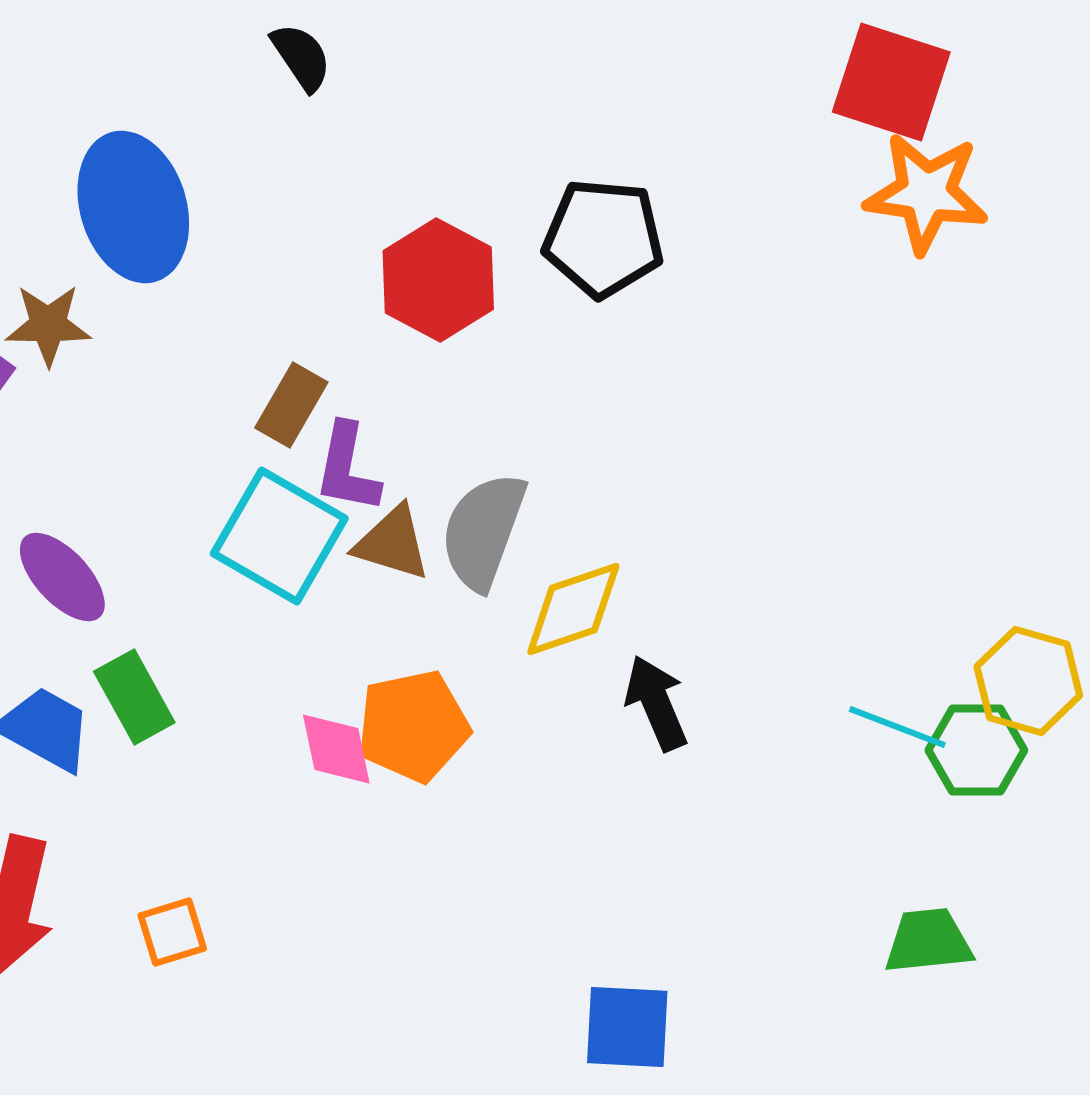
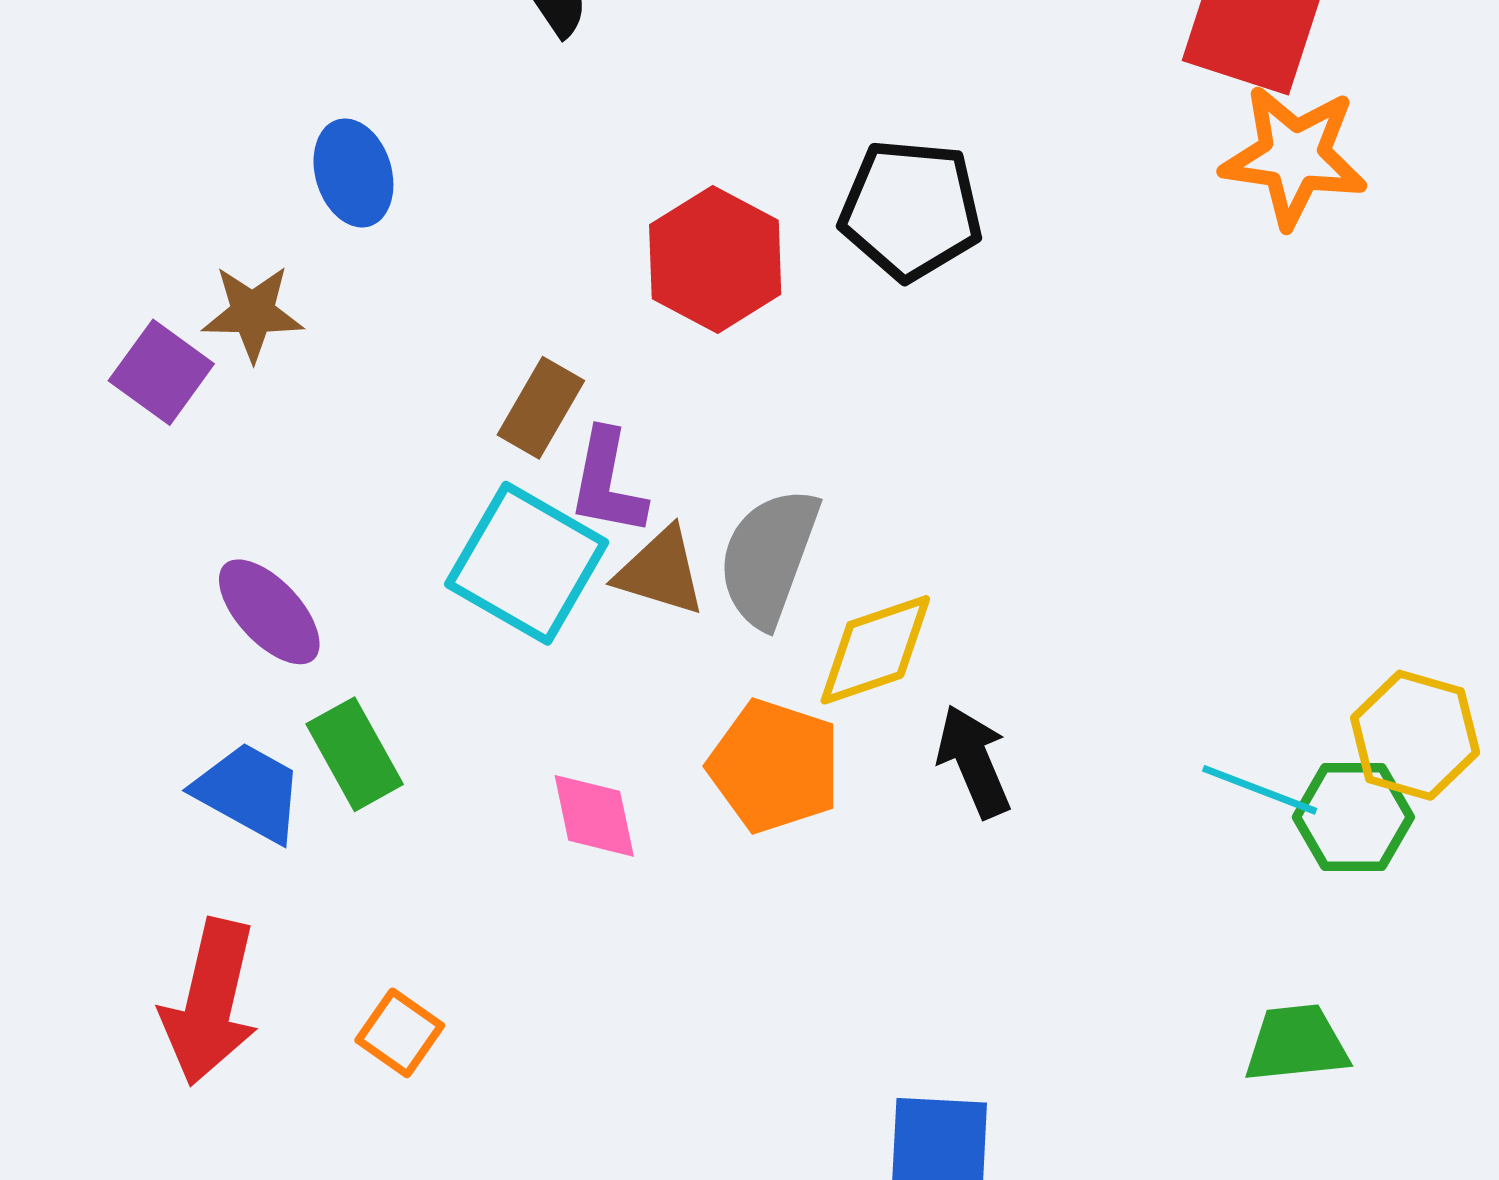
blue ellipse: (133, 207) -> (353, 173), size x0.6
orange pentagon: (413, 726) -> (775, 766), moved, turned 30
orange square: (172, 932) -> (400, 1033), turned -38

